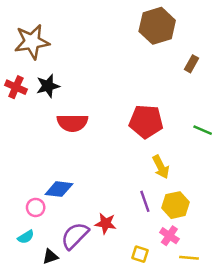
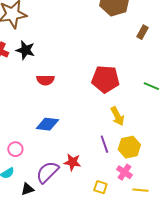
black star: (48, 86) -> (25, 50), turned 30
red semicircle: (72, 123) -> (45, 80), size x0.7
blue diamond: (59, 189) -> (47, 124), moved

